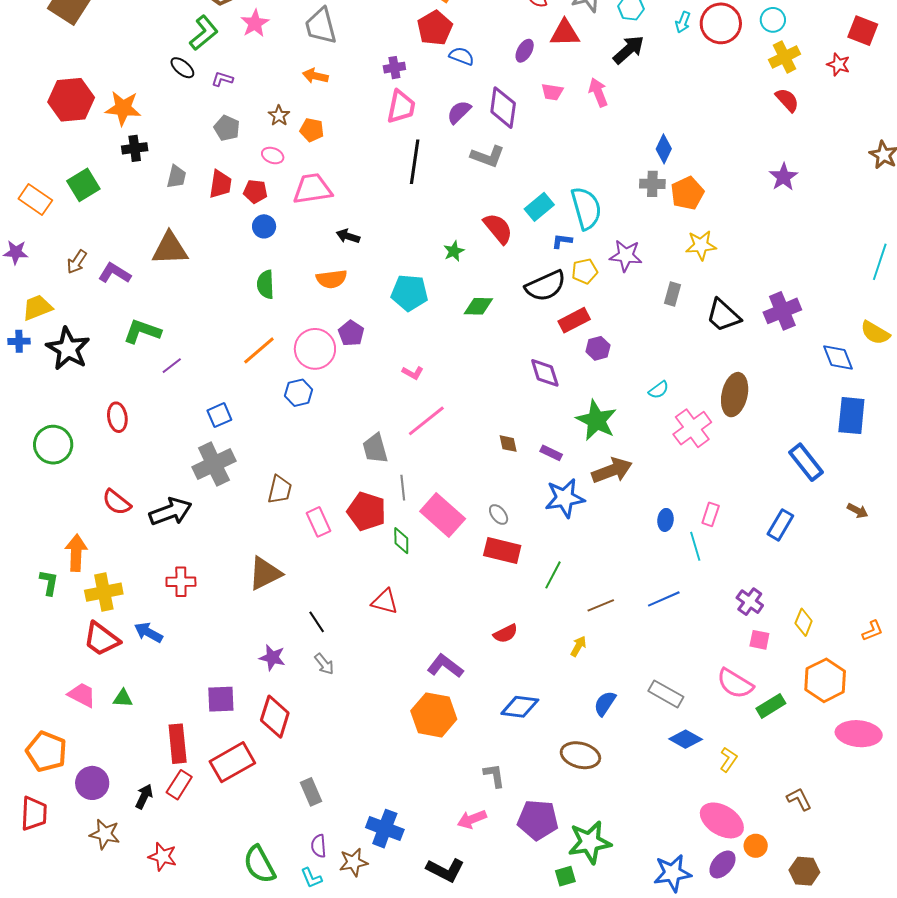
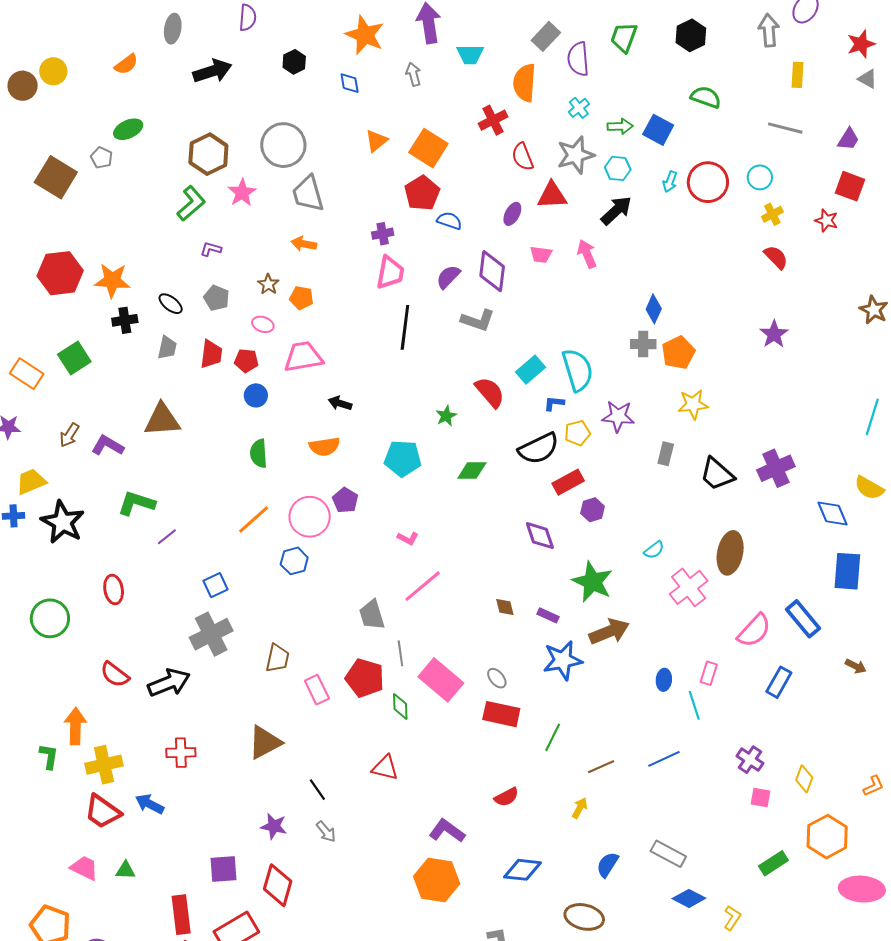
yellow cross: (785, 57) -> (772, 214), size x0.7
black ellipse: (182, 68) -> (171, 304), moved
pink semicircle: (735, 684) -> (754, 631), moved, turned -78

